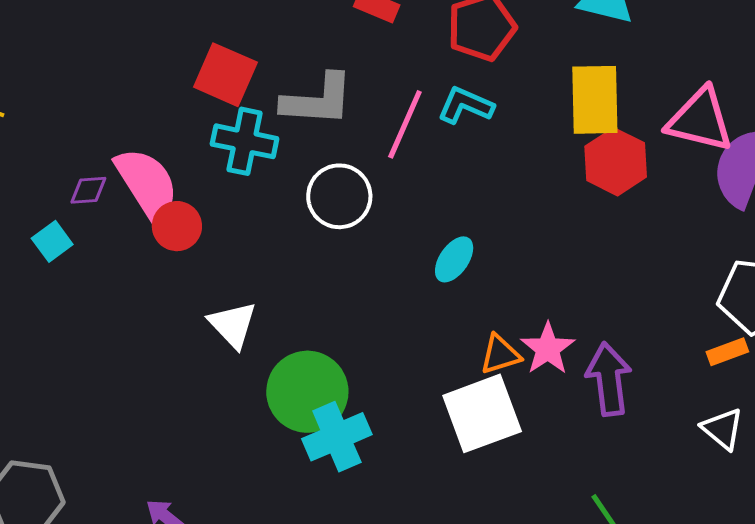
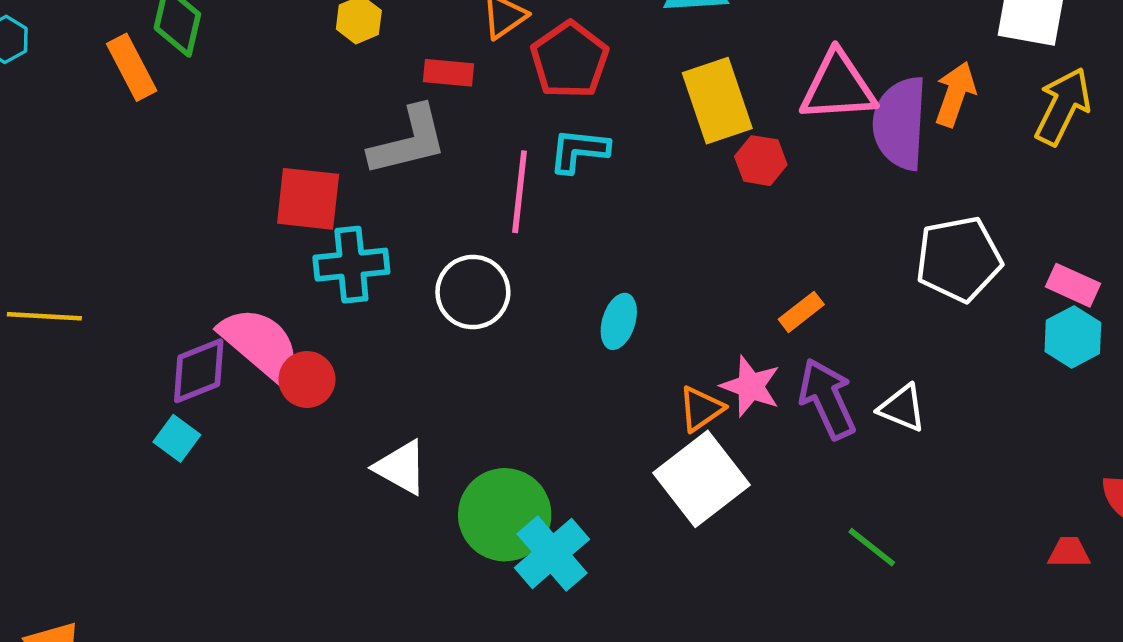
gray L-shape: (318, 100) -> (408, 141), moved
red hexagon: (616, 162) -> (761, 161), size x0.7
purple diamond: (88, 190) -> (199, 371), size x1.6
orange rectangle: (727, 352) -> (801, 312), moved
white triangle: (723, 429) -> (902, 408), moved

